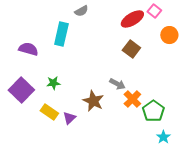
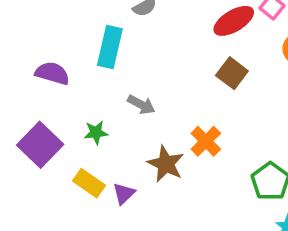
gray arrow: (117, 84) -> (141, 105), moved
orange cross: (132, 99) -> (206, 141), moved

